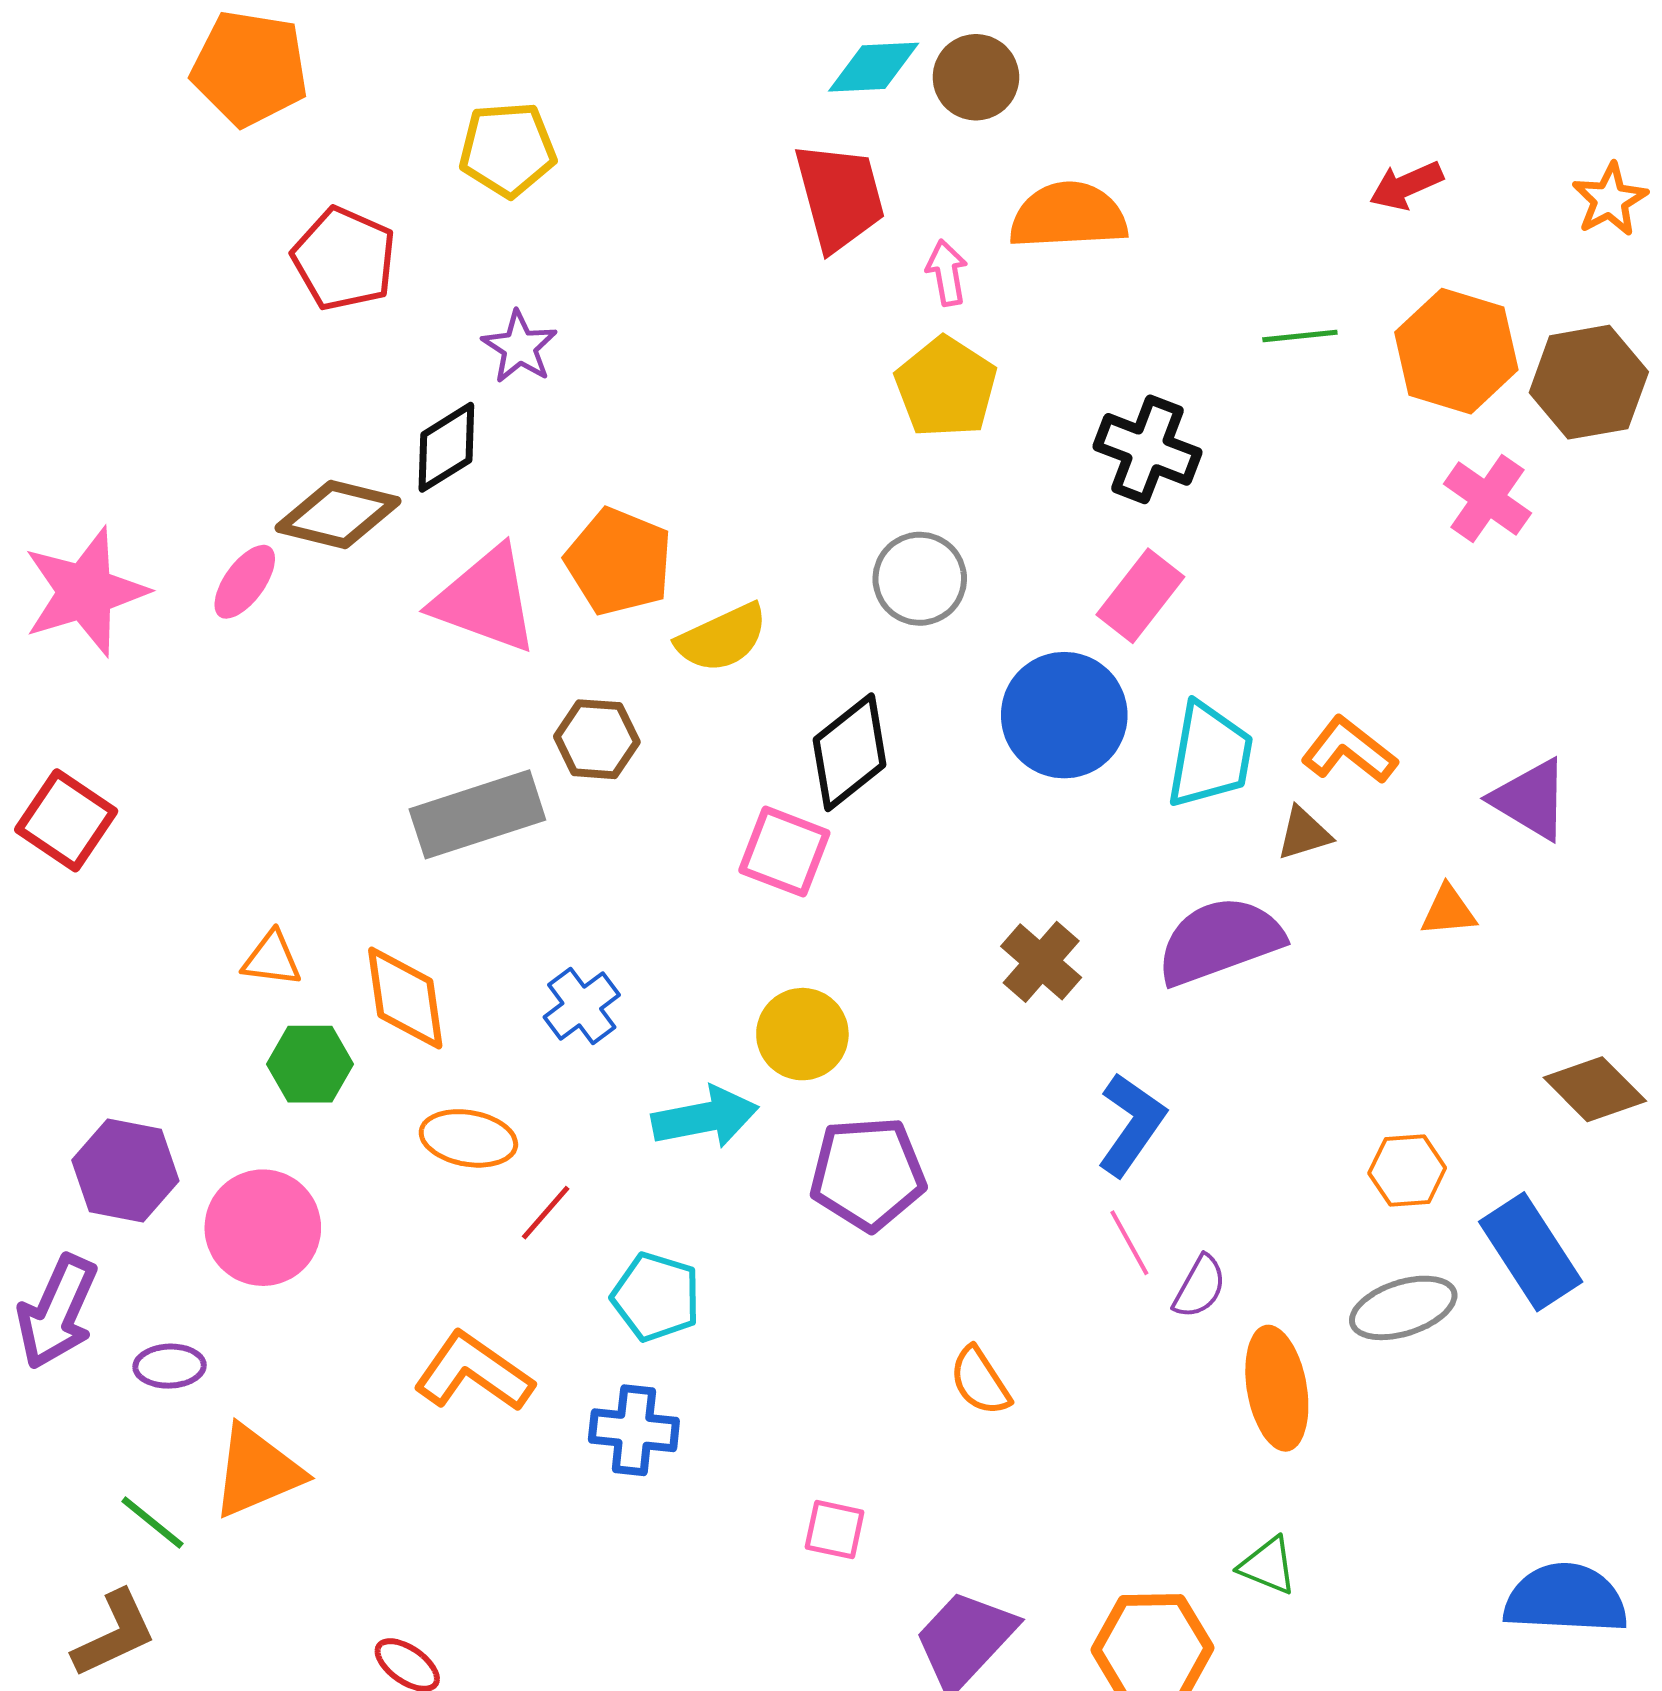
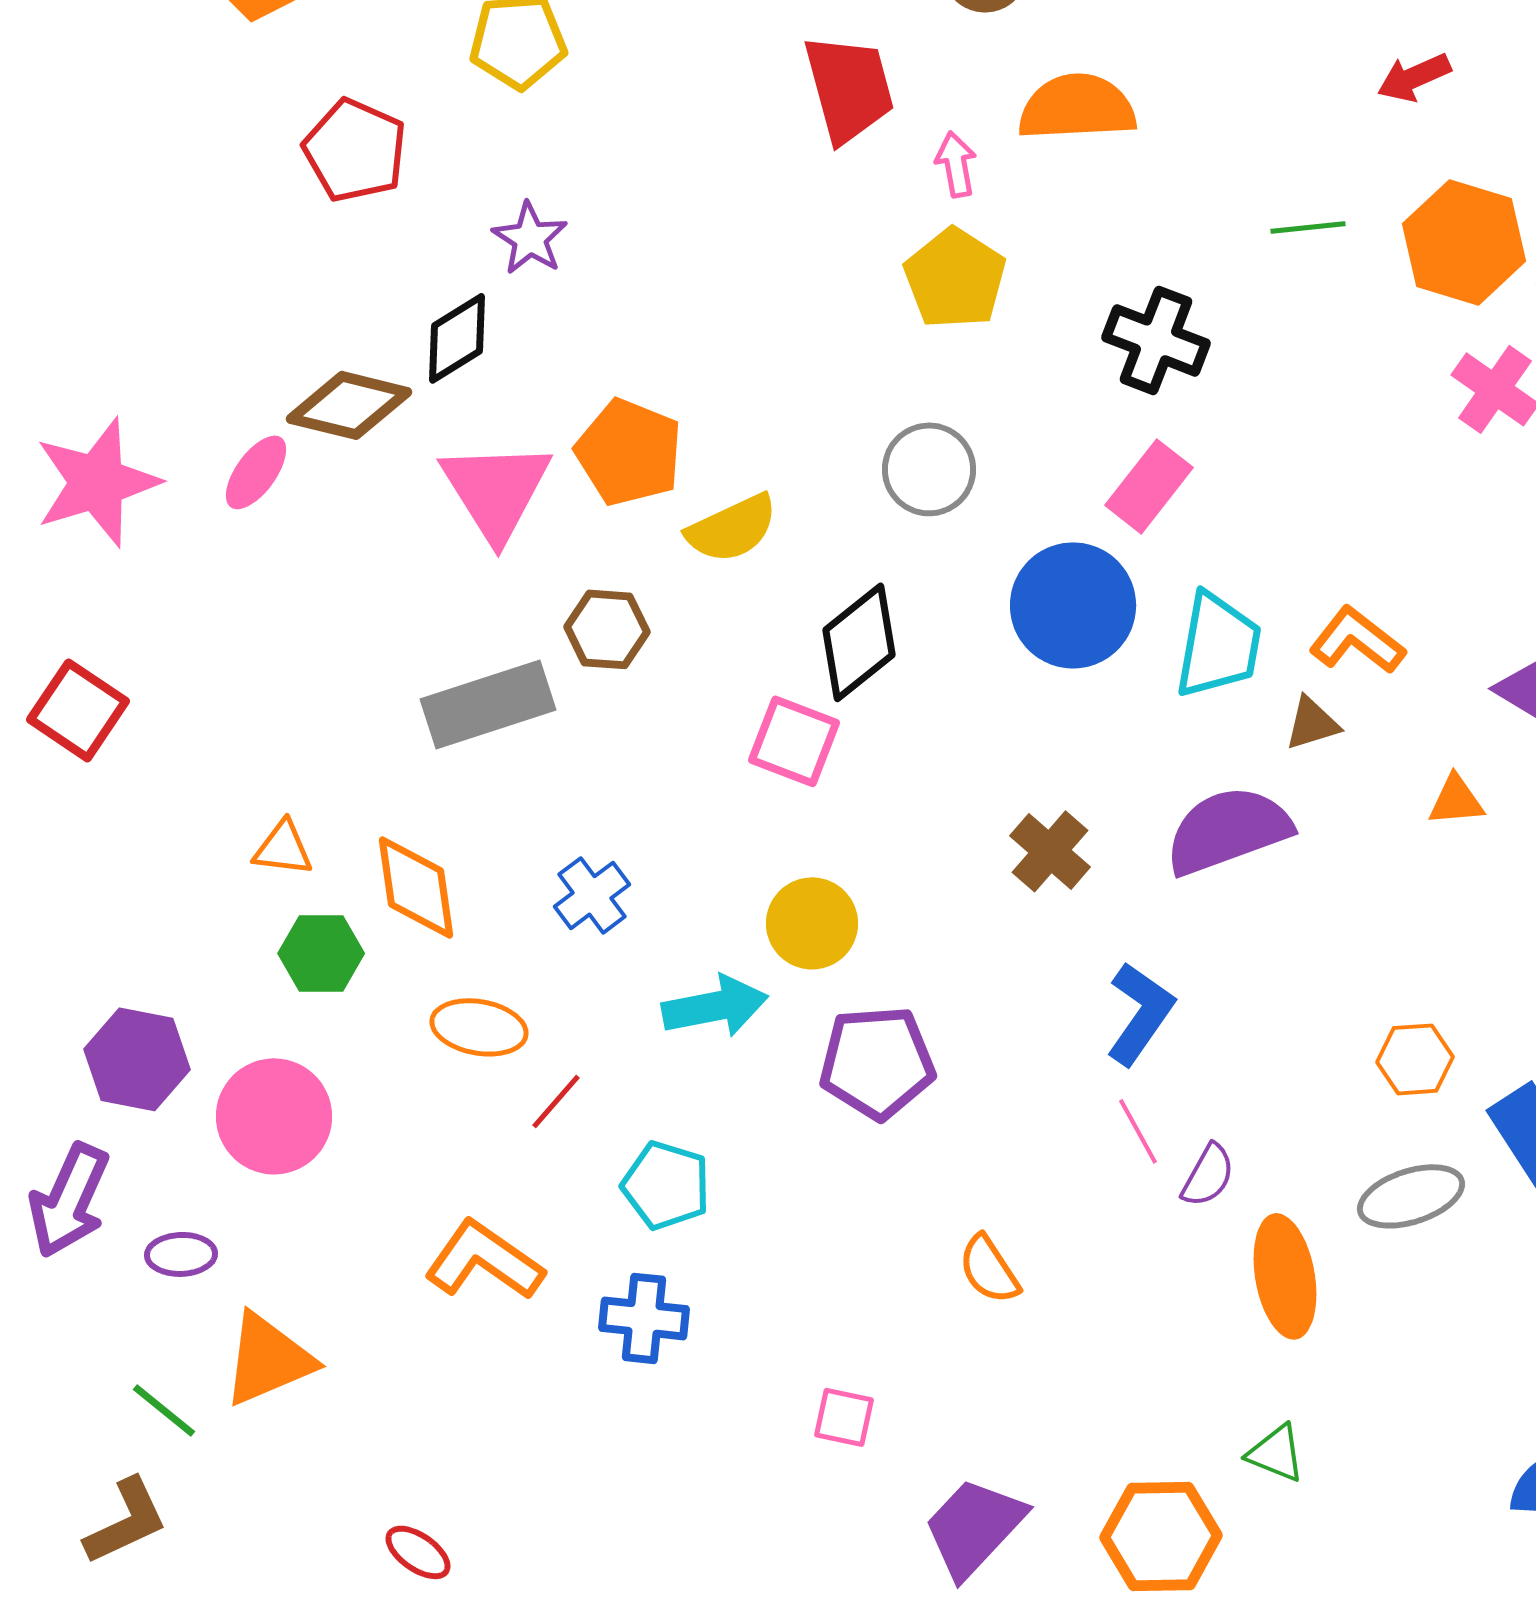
pink triangle: (485, 600) -> (496, 490), turned 38

